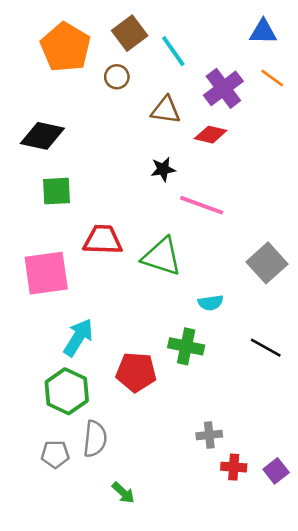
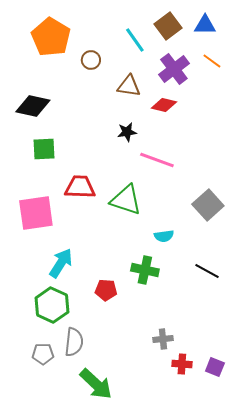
brown square: (130, 33) -> (168, 26), moved
red pentagon: (136, 372) -> (106, 290), size x0.7
purple square: (276, 471) -> (215, 367), turned -30
green arrow: (123, 493) -> (96, 384), size x1.8

